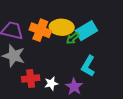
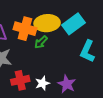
green arrow: (73, 38) -> (41, 42), moved
cyan L-shape: (88, 66) -> (87, 51), moved

